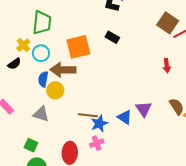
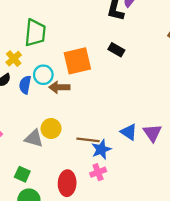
cyan circle: (41, 53) -> (43, 75), moved
brown arrow: (63, 70) -> (59, 87), size x0.7
blue semicircle: (43, 79) -> (25, 85), moved
yellow circle: (55, 90) -> (51, 128), moved
blue triangle: (125, 117) -> (129, 132), moved

